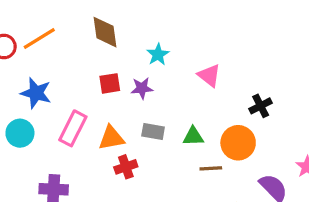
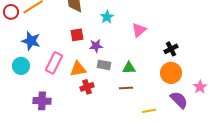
pink triangle: (209, 75) -> (139, 30), turned 42
purple star: (142, 88) -> (96, 46), moved
orange circle: (238, 143) -> (171, 73), moved
brown line: (211, 168) -> (126, 88), moved

